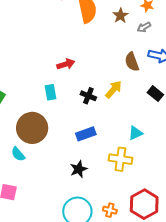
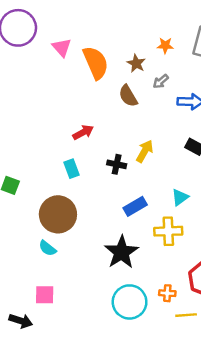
gray arrow: (144, 27) -> (161, 81), moved
brown semicircle: (132, 62) -> (128, 96), moved
blue rectangle: (86, 134) -> (135, 206), moved
black star: (79, 169) -> (122, 252), size x1.6

